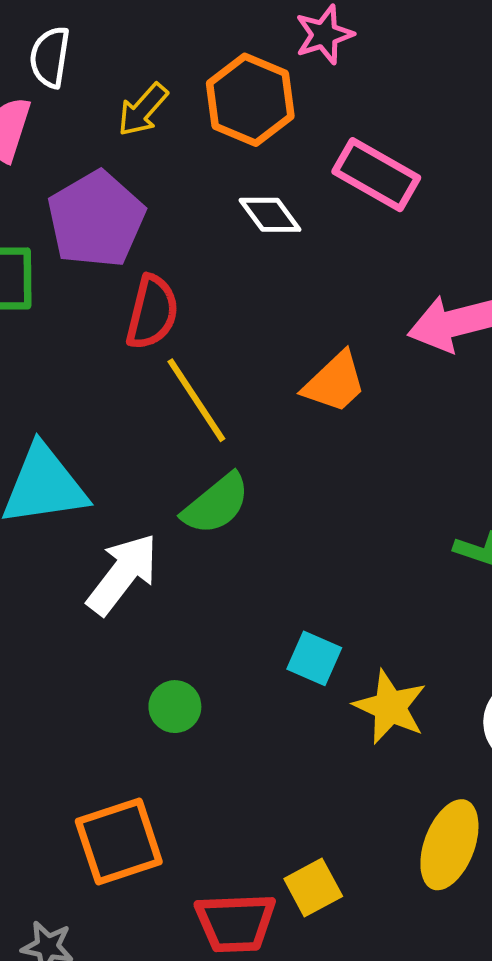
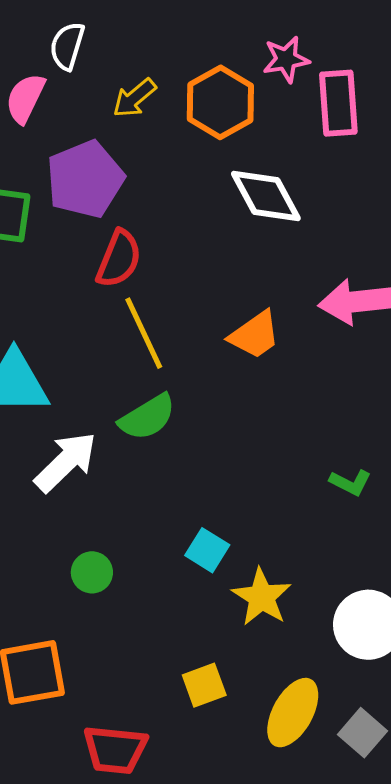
pink rectangle: (376, 175) -> (338, 103), moved, turned 48
white diamond: (270, 215) -> (266, 196), moved, size x1.5
yellow square: (313, 888) -> (204, 685), moved

